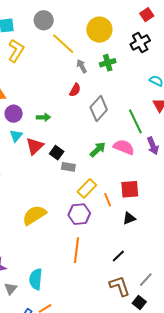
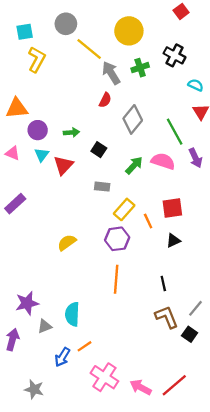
black cross: (140, 42) -> (175, 55), moved, turned -30
gray arrow: (82, 66) -> (111, 73), size x1.5
black square: (57, 153) -> (99, 150), moved
yellow semicircle: (34, 215) -> (67, 243), size x0.7
black line: (118, 256) -> (163, 283), turned -56
gray triangle: (11, 289) -> (45, 326), turned 32

